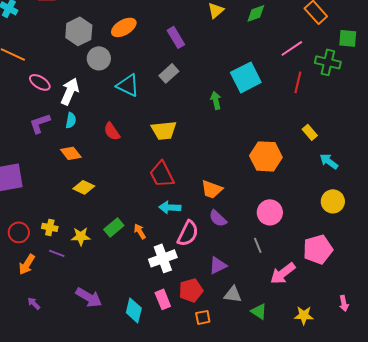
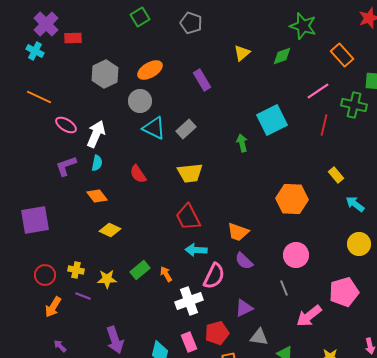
gray circle: (99, 58) -> (140, 101), moved
gray rectangle: (169, 73) -> (186, 129), moved
purple arrow: (89, 297) -> (115, 340), turned 40

